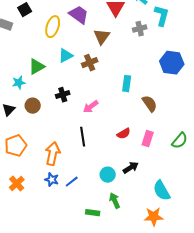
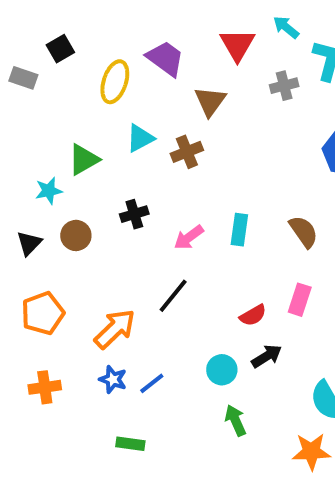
cyan rectangle: (127, 84) -> (239, 230), moved
red semicircle: (124, 134) -> (253, 315), moved
black line: (83, 137) -> (173, 296), turned 48
orange arrow: (53, 154) -> (115, 329), turned 35
orange cross: (17, 184) -> (45, 387), turned 35
green rectangle: (93, 213) -> (130, 444), moved

